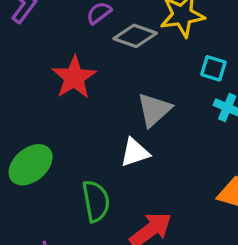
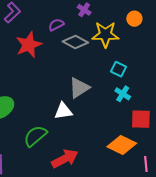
red star: (74, 77) -> (29, 45), moved
green semicircle: (96, 201) -> (35, 136), turned -130

